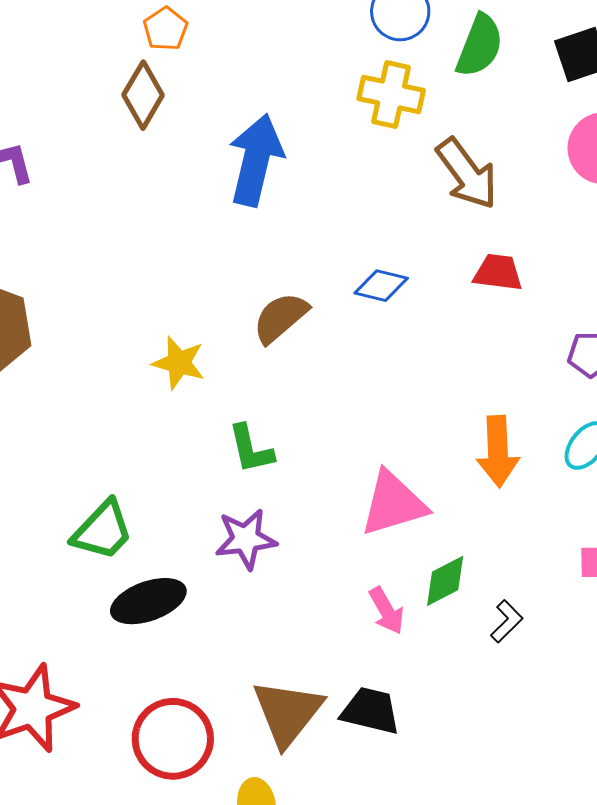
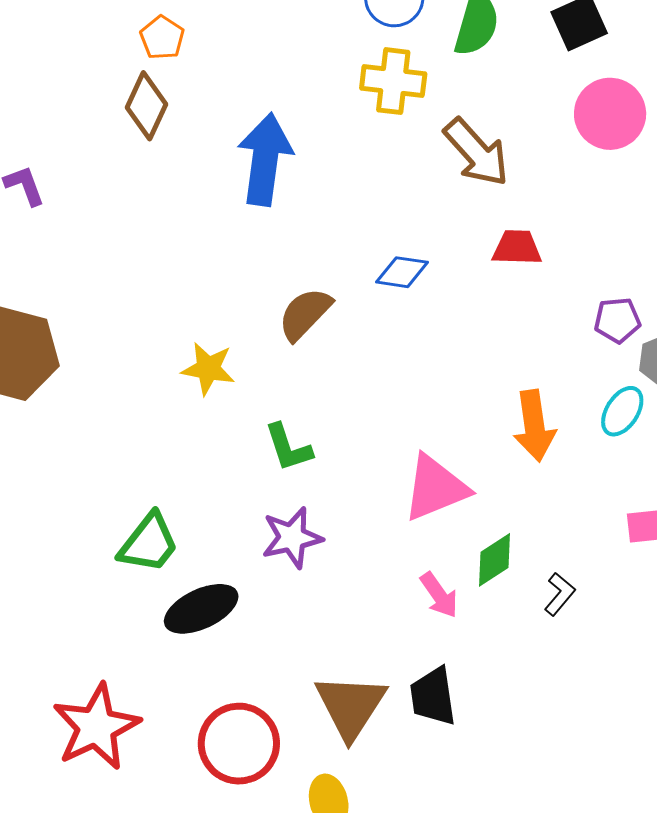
black trapezoid: (371, 711) -> (433, 696), turned -106

